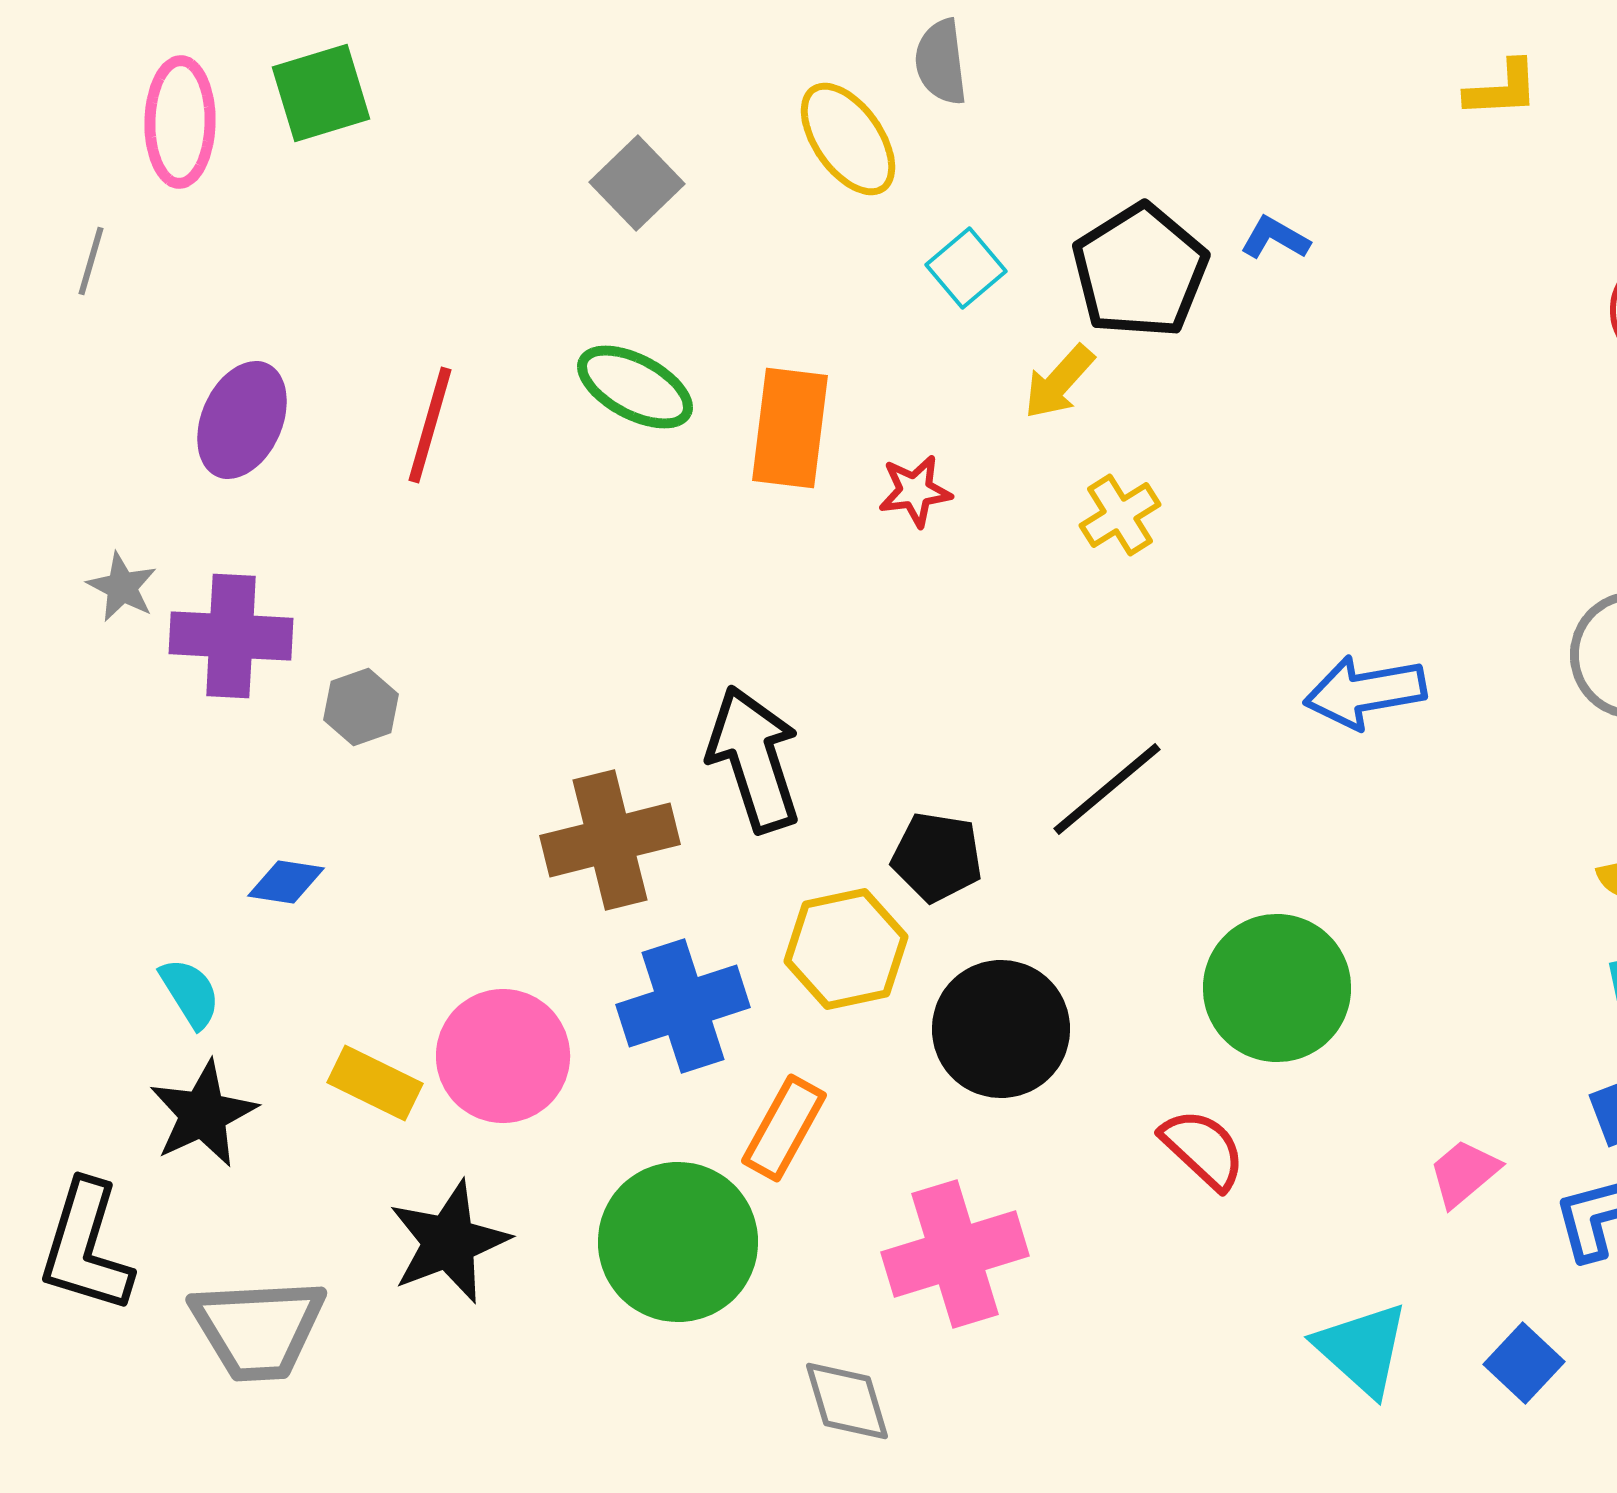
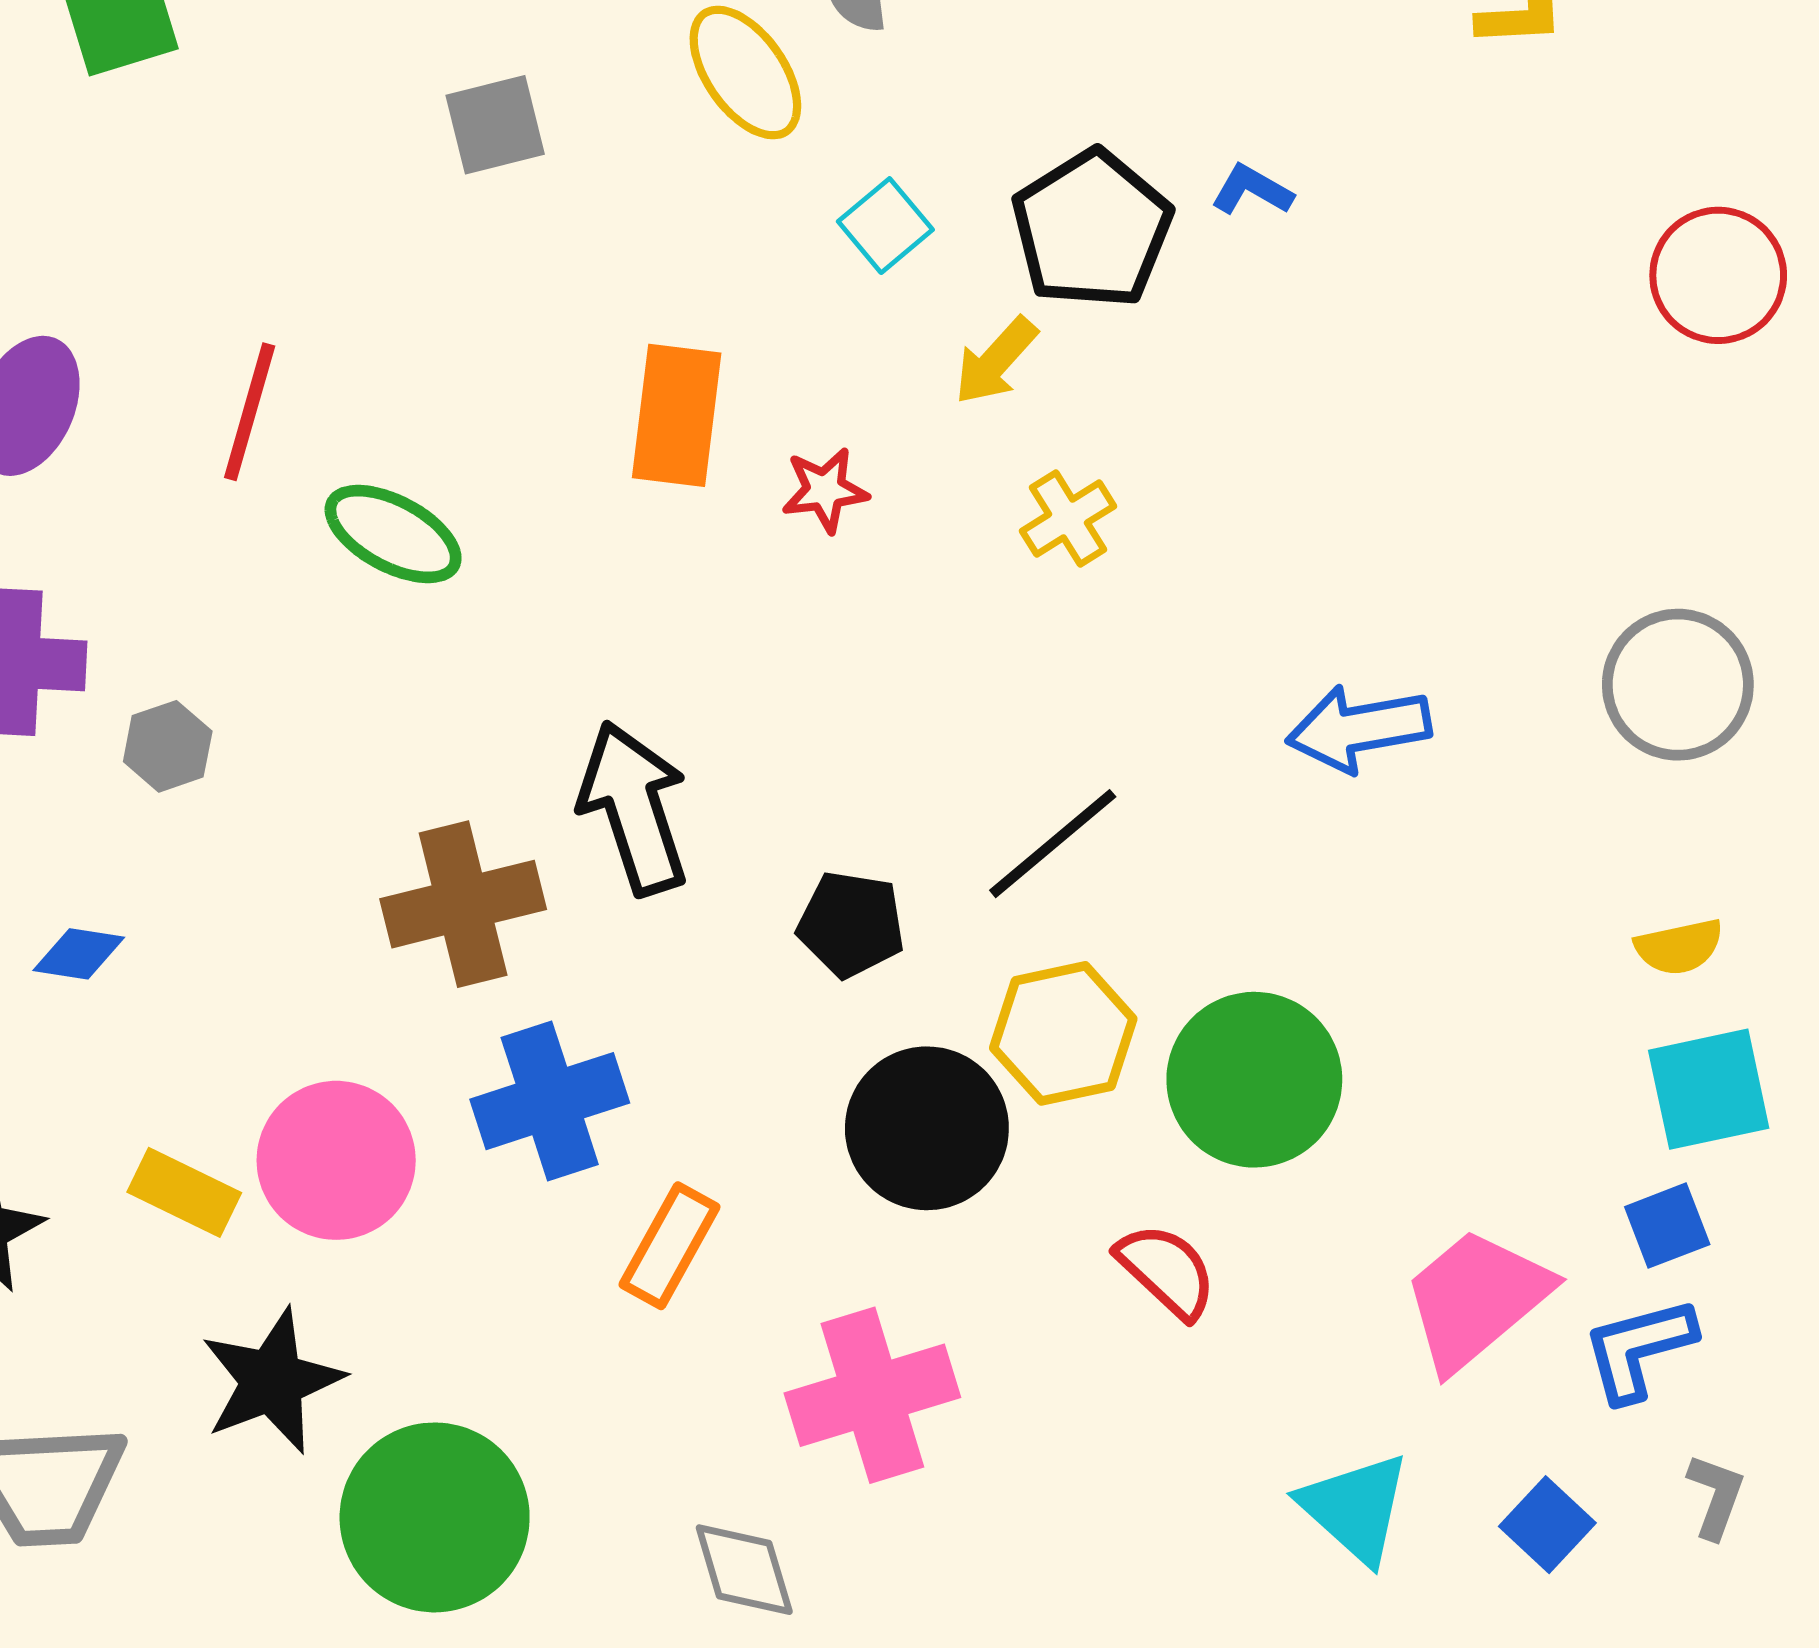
gray square: (637, 183) -> (495, 125), turned 30
green ellipse: (635, 387) -> (393, 534), moved
yellow hexagon: (846, 949) -> (1063, 1033), moved
pink trapezoid: (1464, 1173) -> (1476, 1299), size x1.8
green circle: (678, 1242) -> (435, 1517), moved

